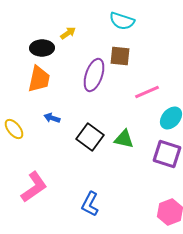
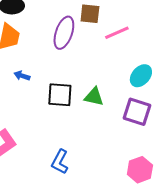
pink line: (147, 92) -> (117, 33), moved
black square: (90, 137) -> (60, 95), turned -32

